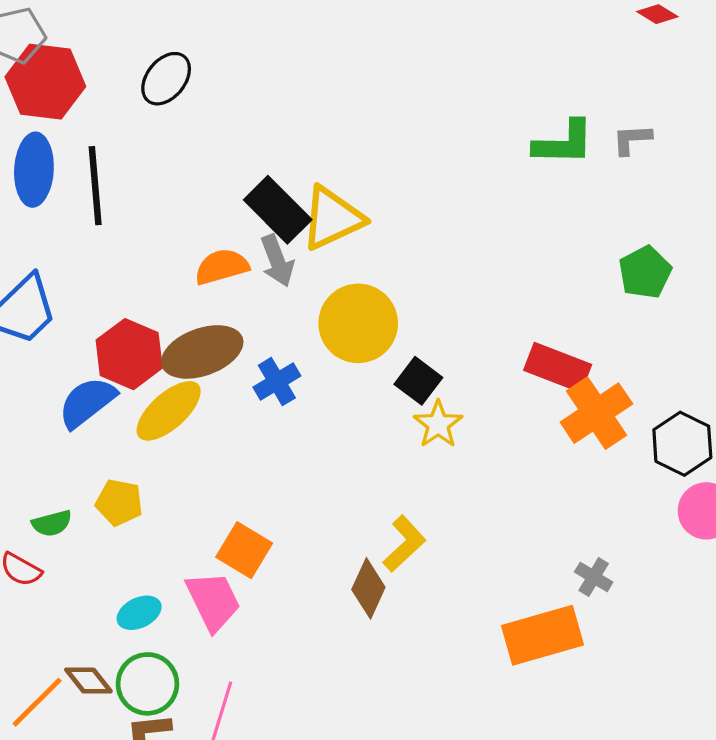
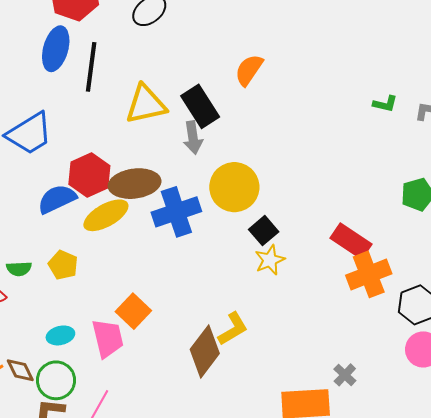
green L-shape: (564, 143) -> (385, 104), size x0.6
yellow triangle: (332, 218) -> (146, 104), moved
orange semicircle: (222, 267) -> (249, 70), moved, turned -52
blue cross: (277, 382) -> (176, 212), size x1.6
brown diamond: (368, 588) -> (205, 351), size x1.4

